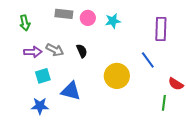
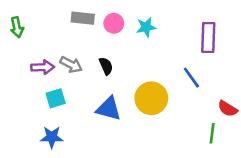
green arrow: (25, 23) -> (17, 27), moved
blue triangle: (71, 91) -> (109, 109), moved

